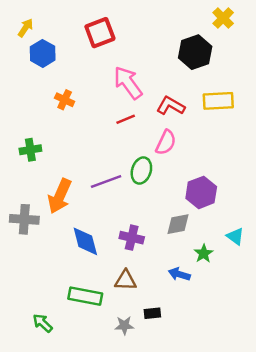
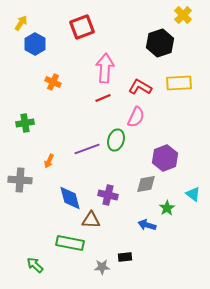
pink arrow: (128, 83) -> (105, 68), turned 40
orange arrow: (60, 196) -> (49, 161), size x0.5
brown triangle: (126, 280) -> (91, 220), moved

